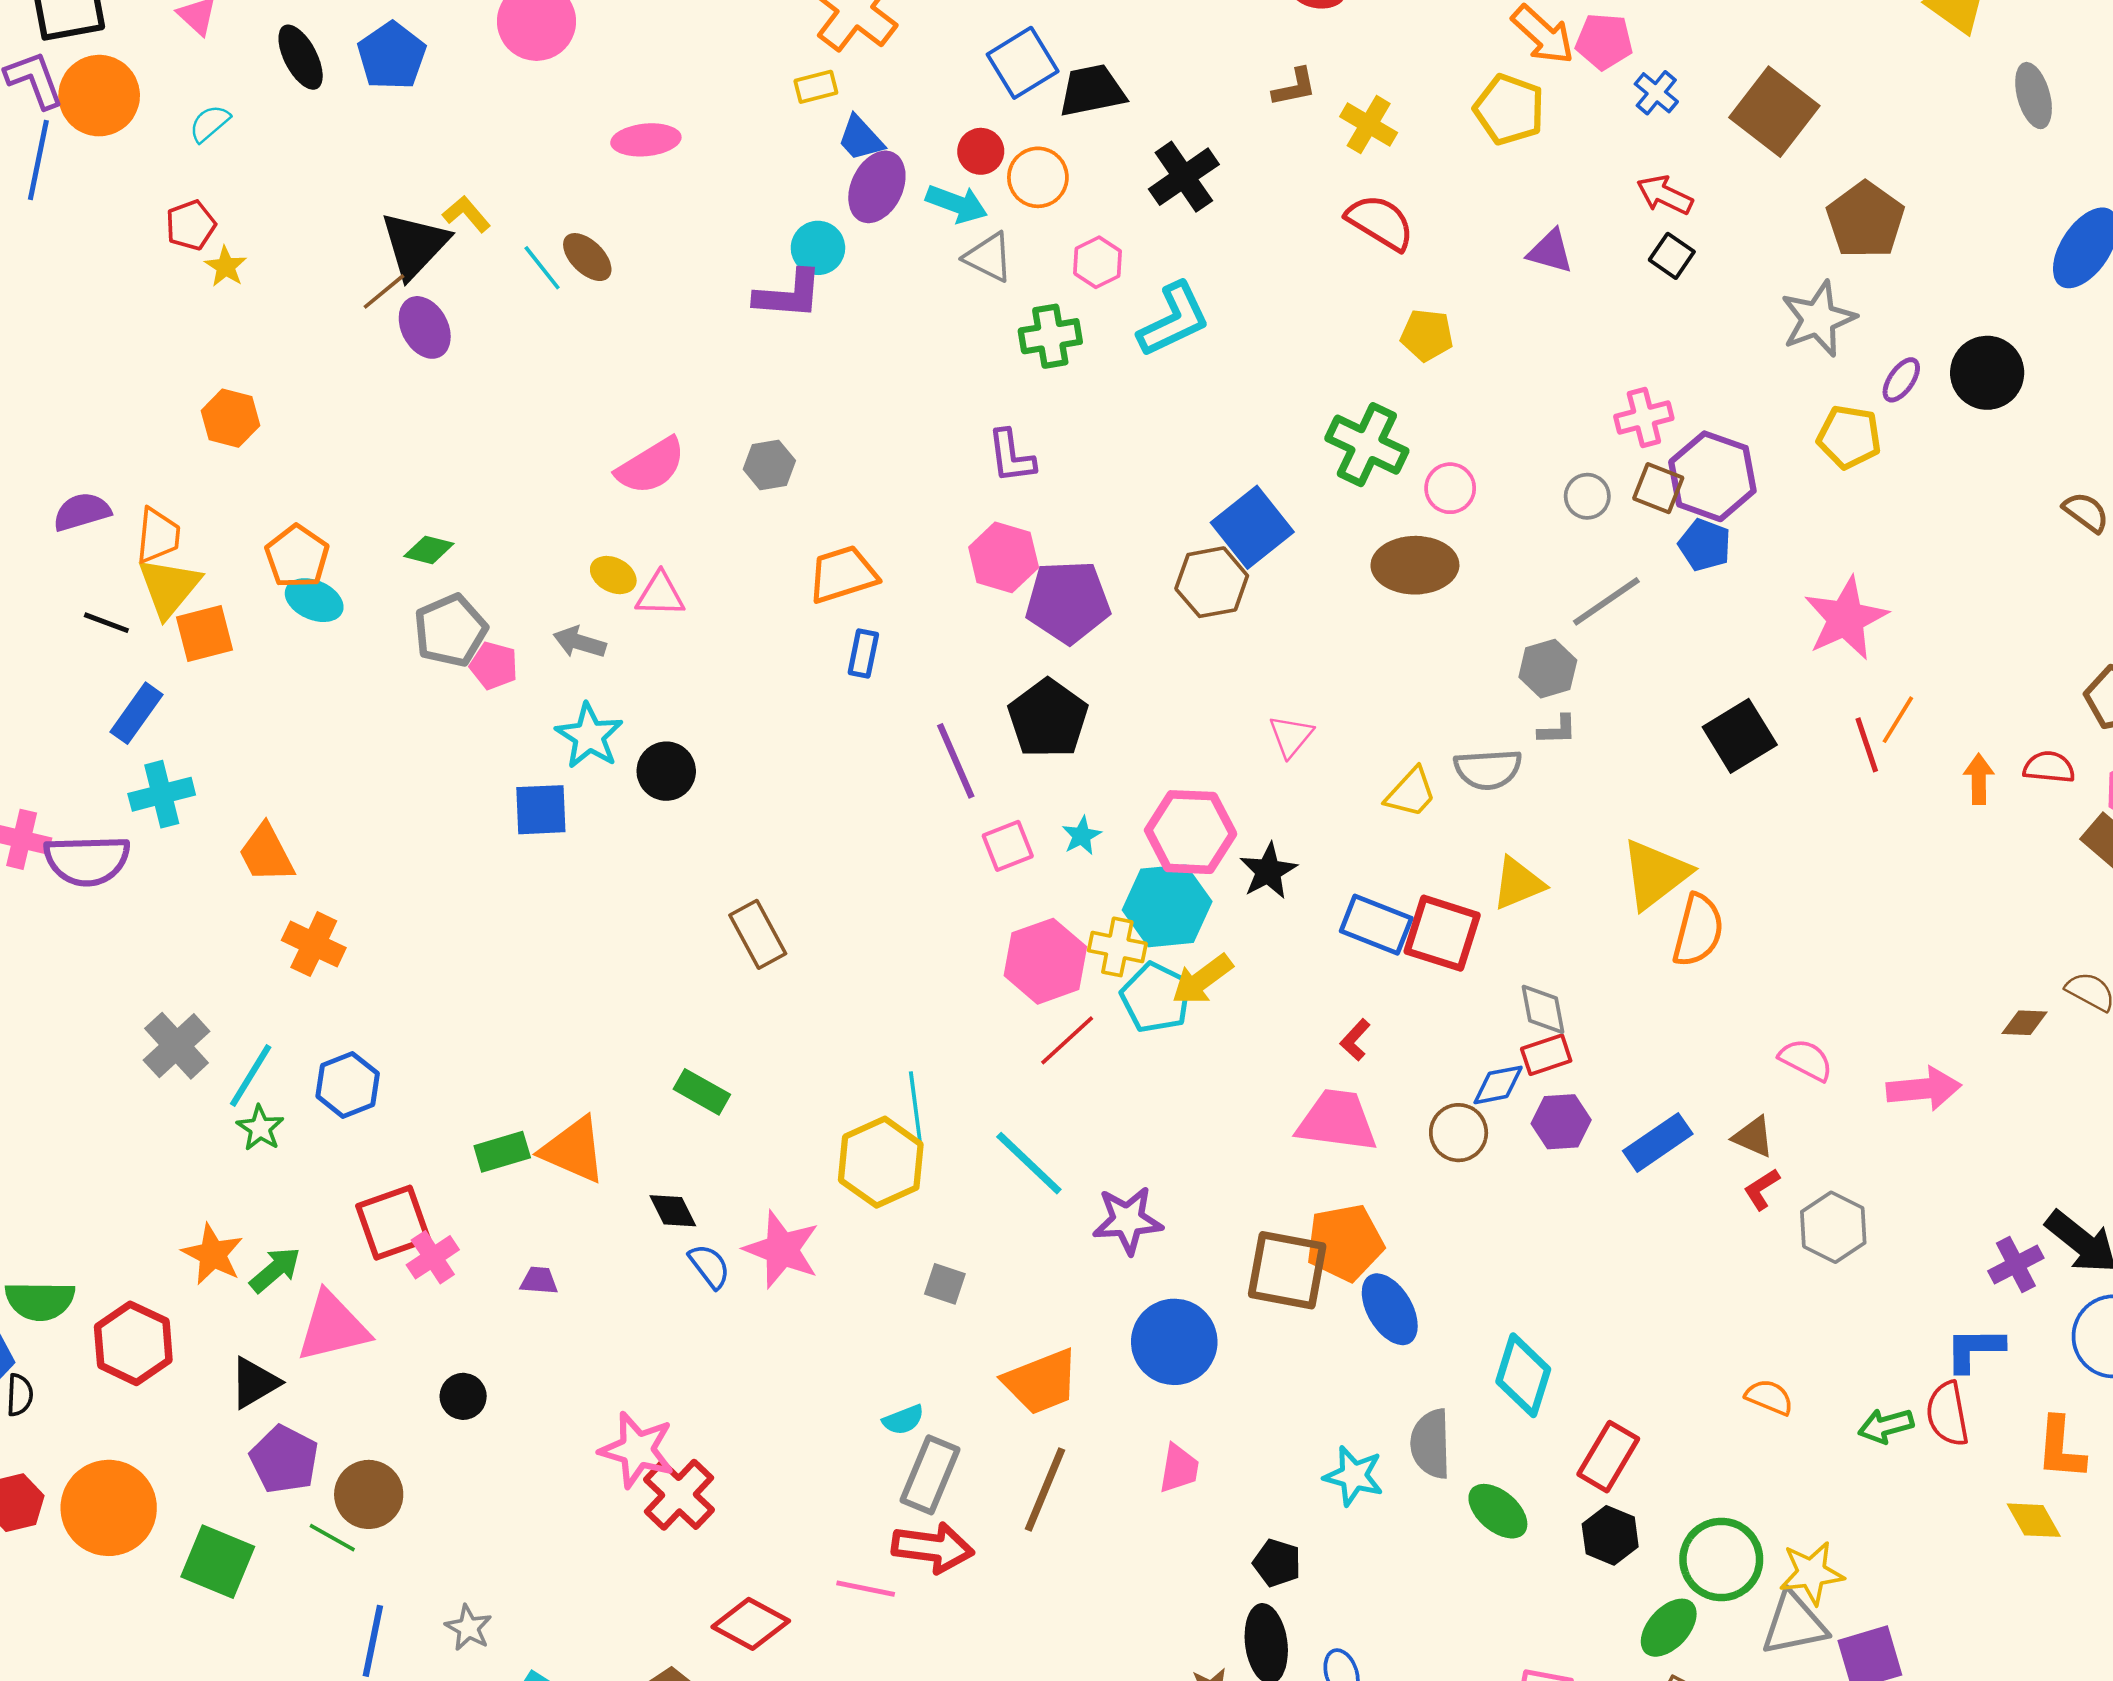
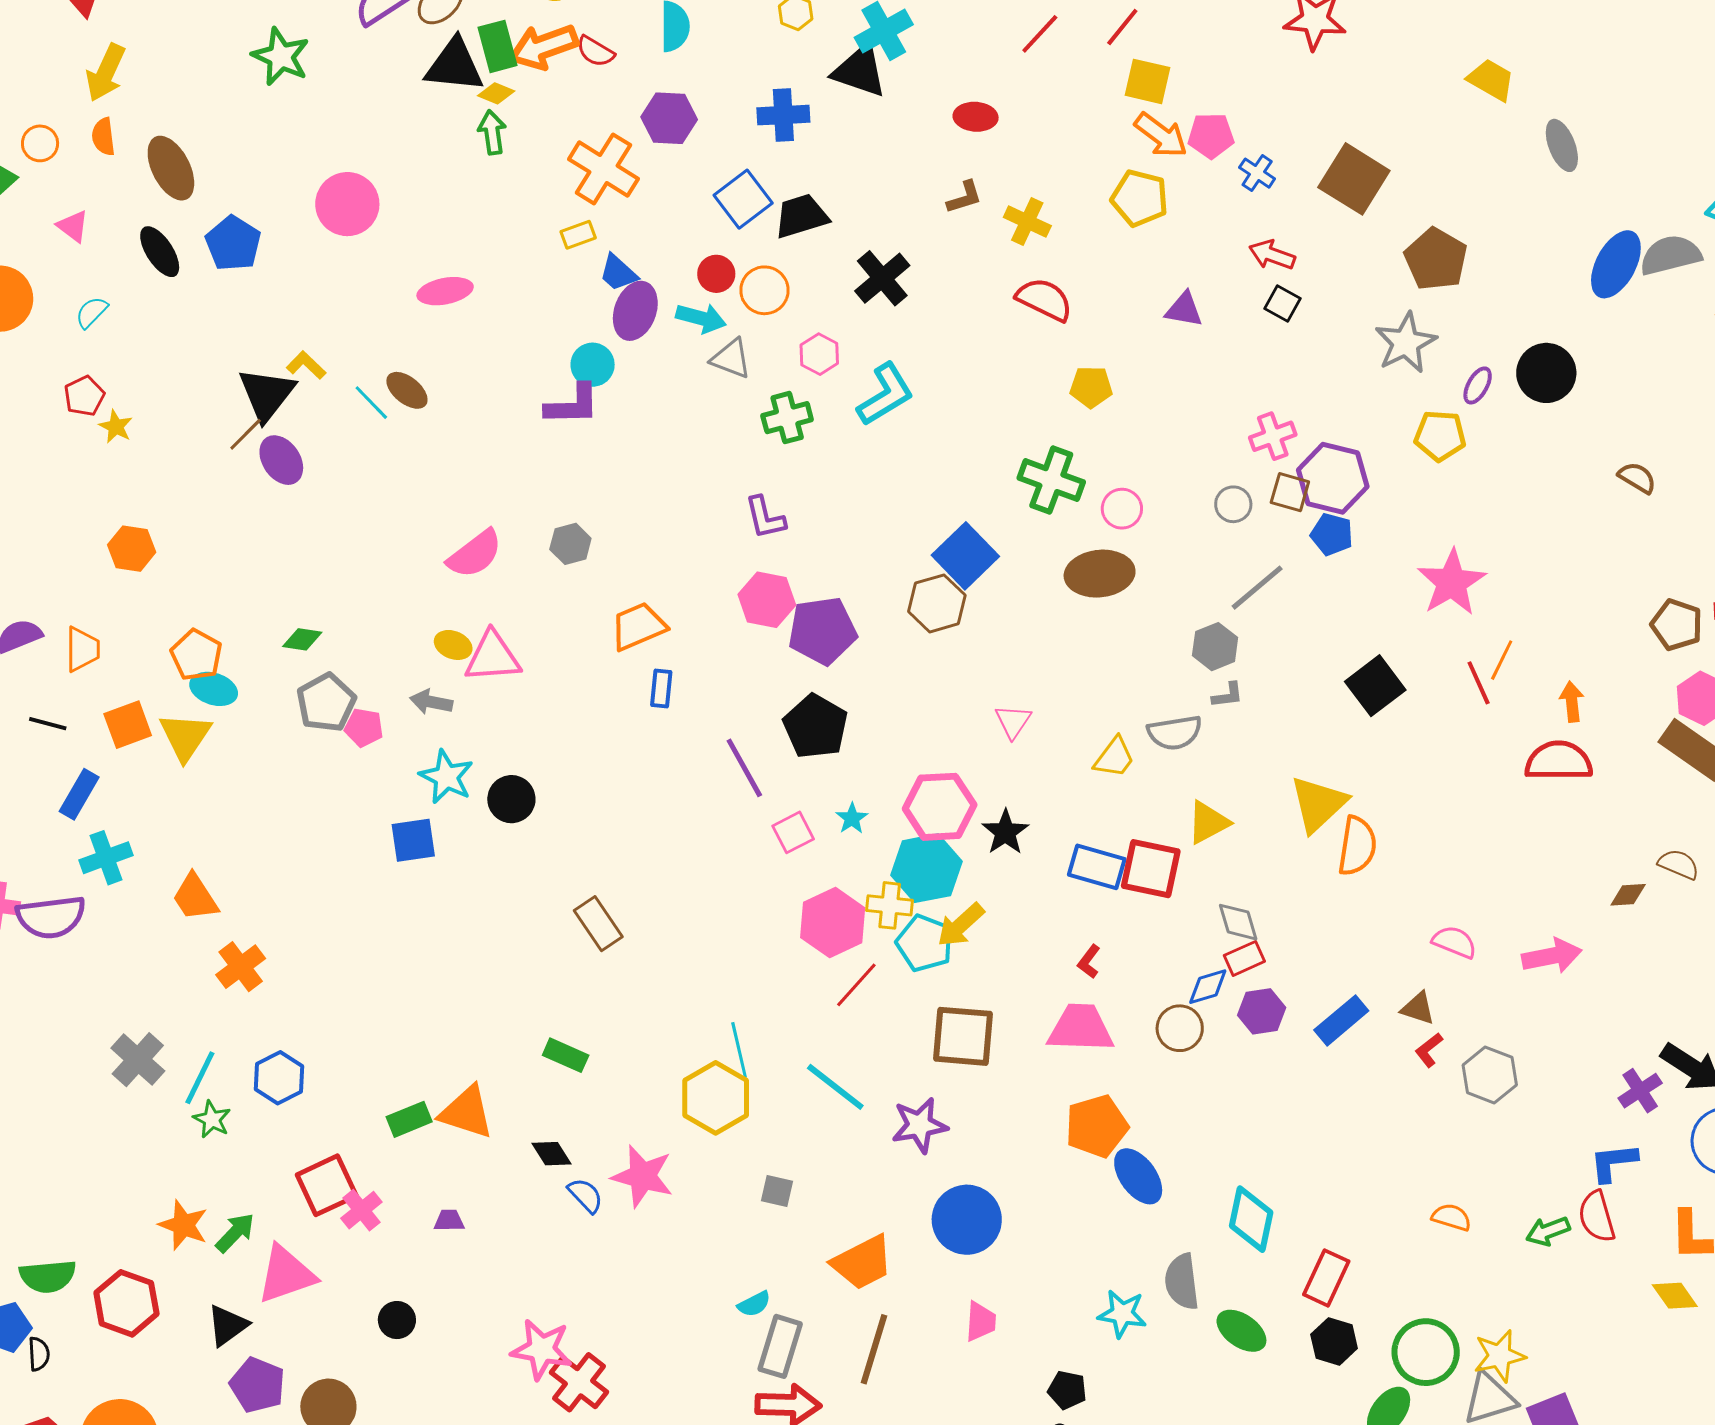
yellow triangle: (169, 587) -> (185, 737), moved
pink triangle: (660, 594) -> (493, 657), size x1.4
red semicircle: (2049, 767) -> (1559, 761), moved, size x1.6
orange cross: (314, 944) -> (241, 967), turned 33
brown square: (1287, 1270) -> (963, 1036), moved

